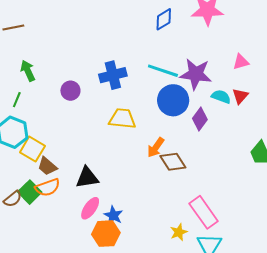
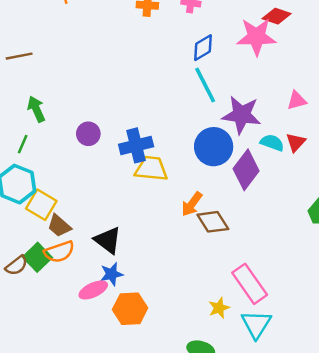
cyan line: (163, 71) -> (205, 85), moved, turned 44
blue cross: (113, 75) -> (136, 145), moved
purple diamond: (200, 119) -> (246, 170), size x1.4
black triangle: (87, 178) -> (108, 240), turned 45
pink ellipse: (90, 208) -> (93, 290), moved, turned 30
blue star: (113, 215) -> (112, 274), moved, turned 30

